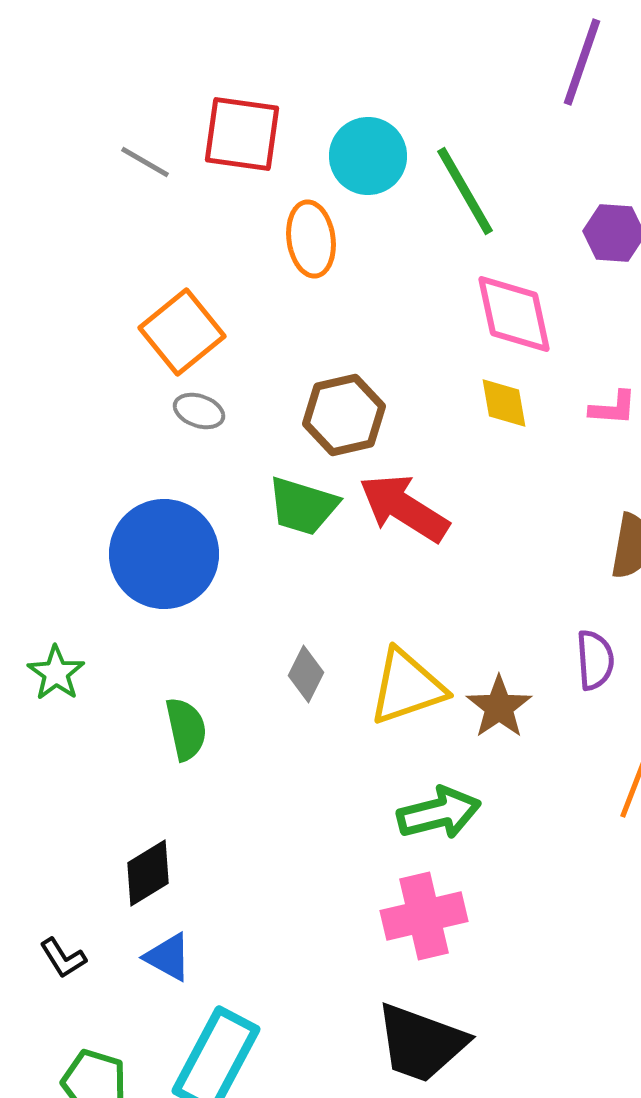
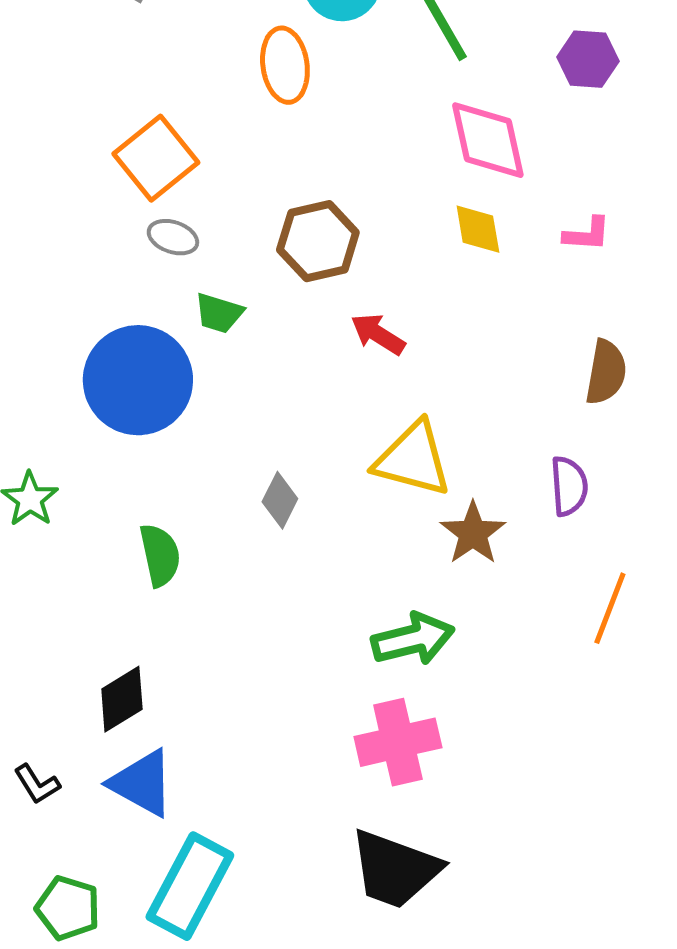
green trapezoid: (303, 506) -> (219, 313), moved, size x0.7
red arrow: (404, 508) -> (378, 334), size x0.6
yellow triangle: (407, 687) -> (413, 459), moved, turned 34
blue triangle: (168, 957) -> (142, 783), size x1.4

